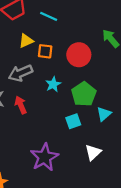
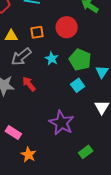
yellow triangle: (26, 41) -> (11, 36), moved, turned 40

